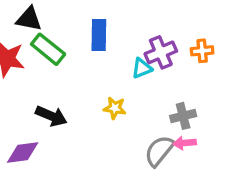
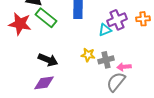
gray cross: (183, 116) -> (106, 60), moved
pink arrow: (185, 143) -> (124, 67), moved
purple diamond: (23, 152) -> (44, 83), moved

